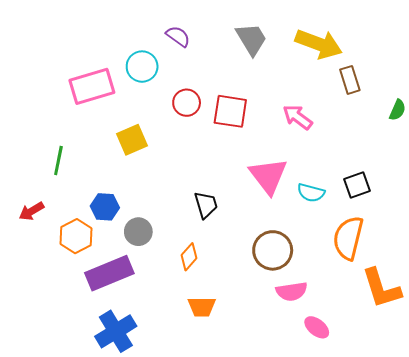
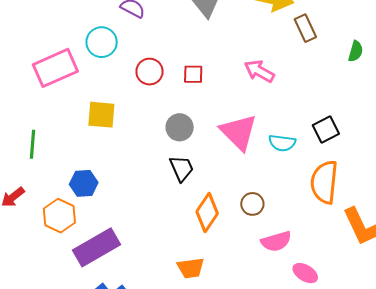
red square: (230, 111) -> (193, 74), size x0.6
yellow square: (132, 140) -> (101, 115), turned 36
gray circle: (138, 232) -> (180, 127), moved
brown circle: (273, 250) -> (252, 204), size x0.6
orange diamond: (189, 257) -> (207, 213), moved, size x1.4

